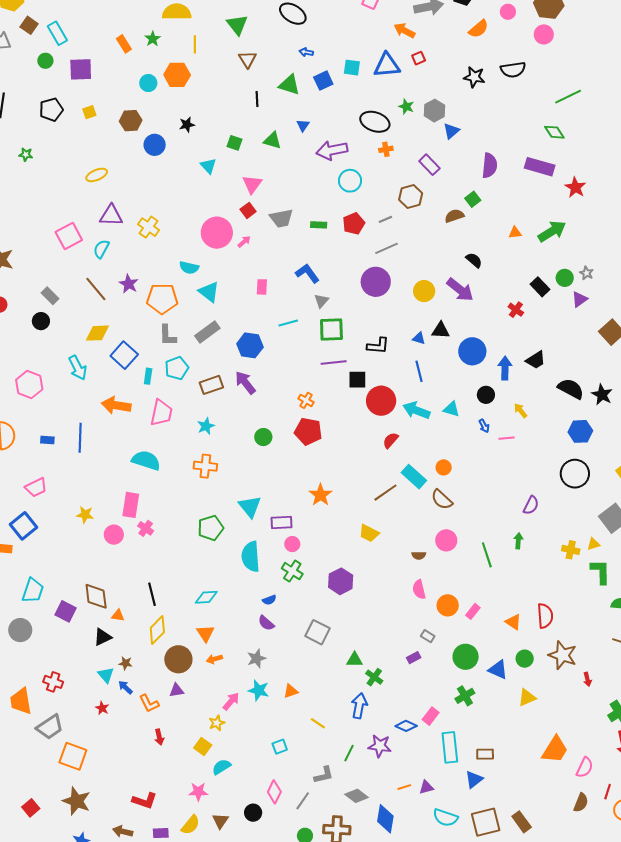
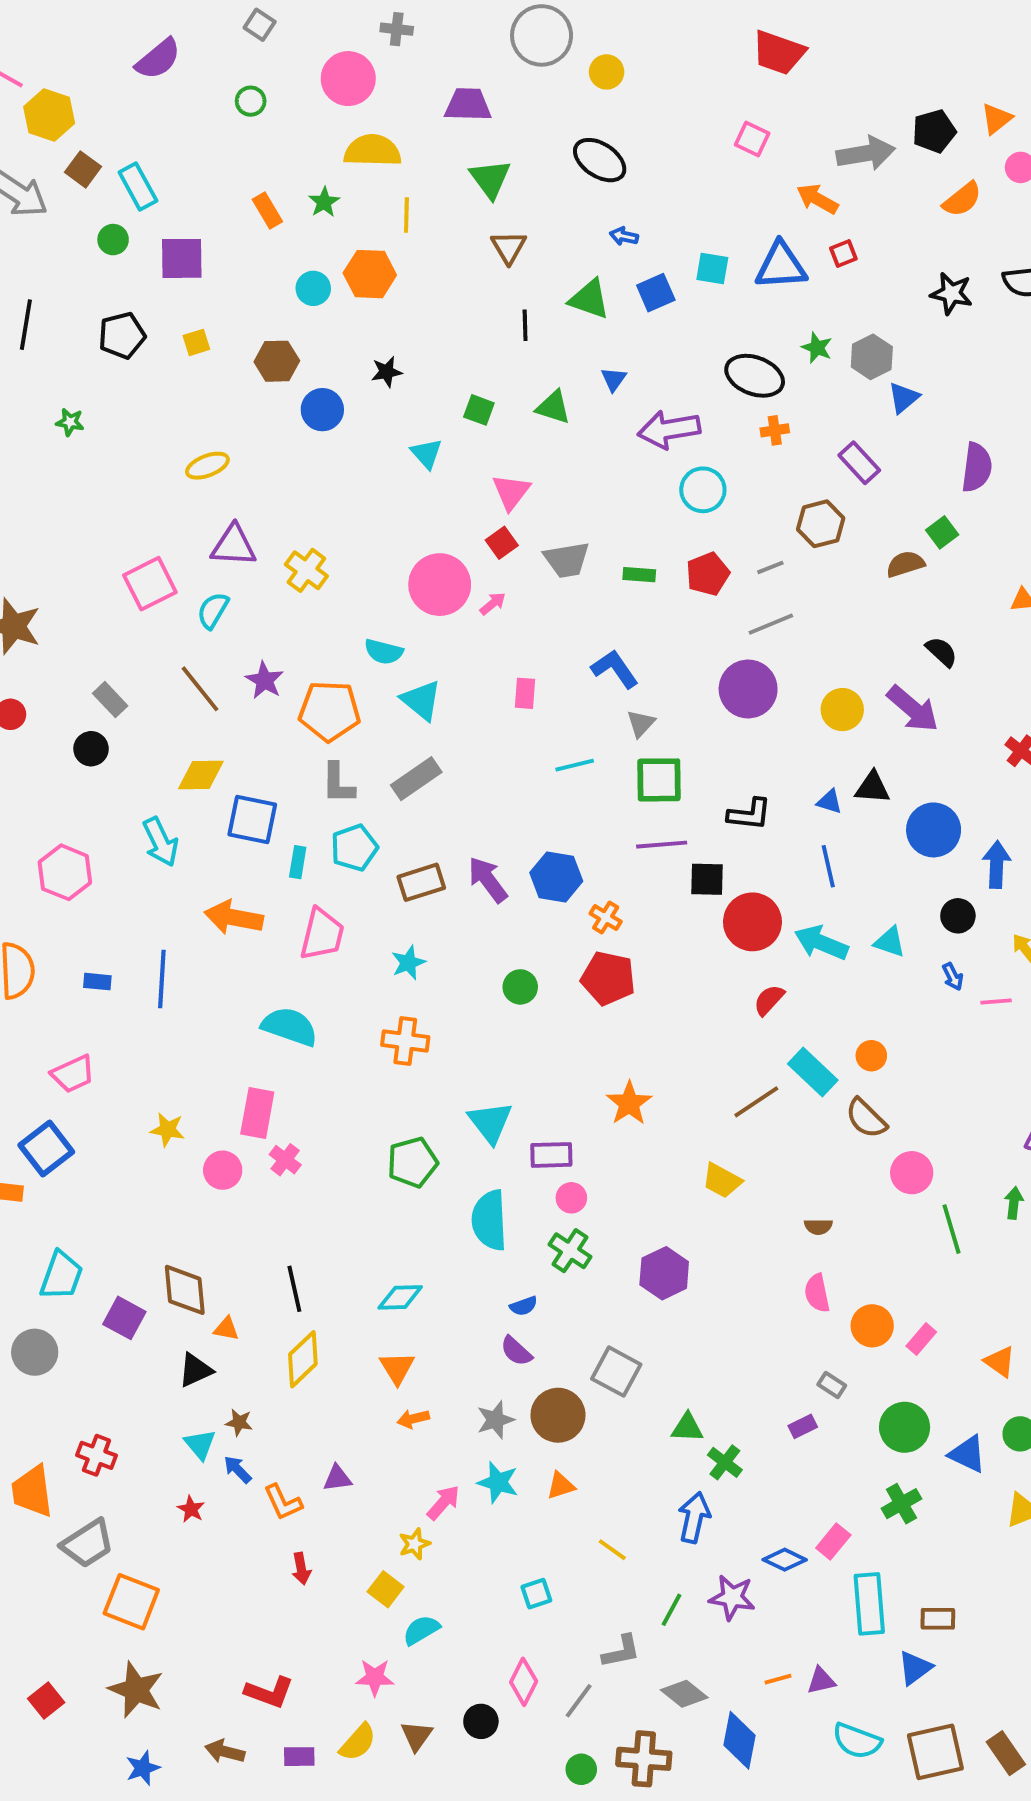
blue hexagon: (250, 345) -> (556, 877), moved
blue square: (124, 355) -> (252, 819), turned -32
pink circle: (446, 540) -> (912, 1173), moved
brown circle: (178, 659) -> (558, 1415), moved

